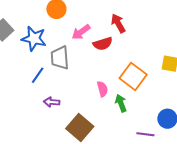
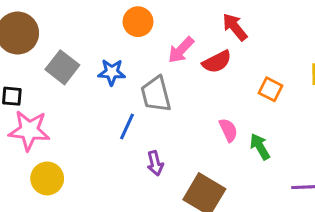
blue star: (34, 39) -> (112, 72), size x0.7
orange square: (133, 76) -> (271, 89), moved, size x0.6
purple arrow: (52, 102) -> (155, 163), turned -98

